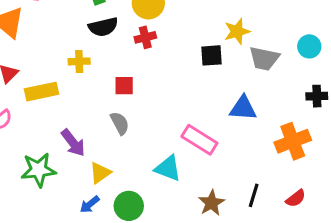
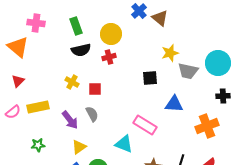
cyan circle: (309, 46) -> (218, 63), size x1.6
black square: (211, 55) -> (150, 78), moved
yellow cross: (79, 61) -> (72, 82), moved, turned 32
yellow rectangle: (41, 92) -> (38, 107), moved
purple arrow: (73, 143) -> (70, 120), moved
green star: (38, 170) -> (38, 145), size x0.6

